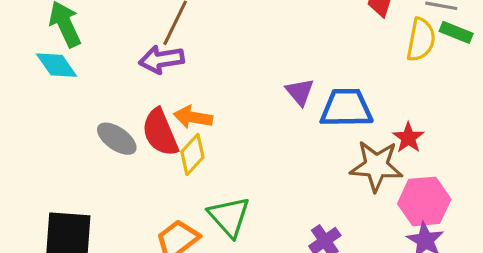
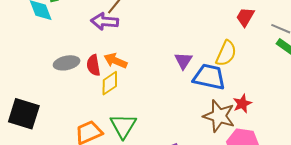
yellow semicircle: (421, 40) -> (226, 53), moved
red semicircle: (160, 132) -> (93, 65), size x0.7
gray ellipse: (117, 139) -> (67, 63), turned -60

